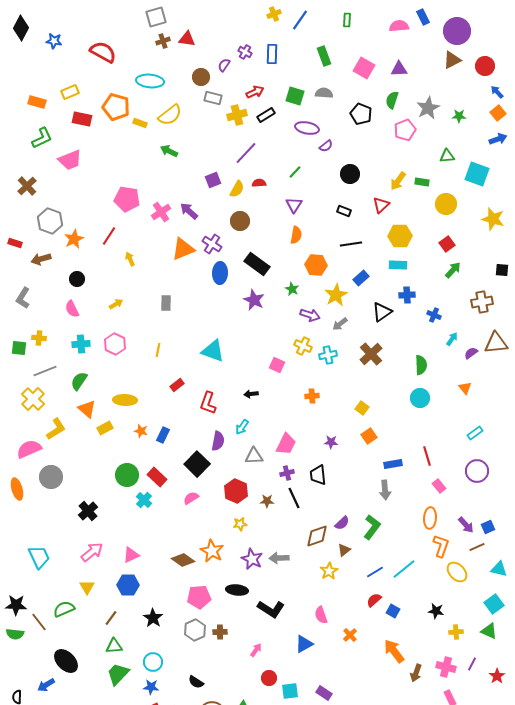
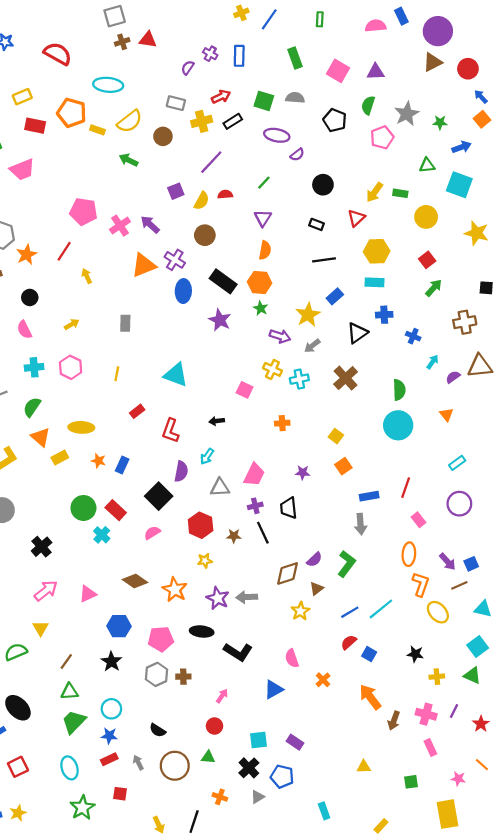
brown circle: (201, 77) -> (163, 136), moved
blue arrow: (498, 139) -> (462, 147), moved
orange hexagon: (316, 265) -> (260, 282), moved
cyan circle: (420, 398) -> (398, 425), size x1.4
red line: (427, 456) -> (406, 488), turned 36
brown diamond: (183, 560) -> (135, 581), moved
blue hexagon: (128, 585) -> (119, 626), moved
red circle: (269, 678) -> (214, 726), moved

